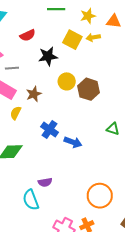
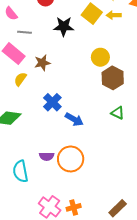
yellow circle: (67, 81) -> (100, 57), moved
brown hexagon: (89, 89) -> (113, 78), moved
purple semicircle: (45, 182) -> (47, 156), moved
orange circle: (100, 196) -> (71, 159), moved

